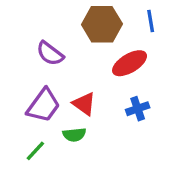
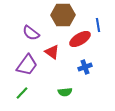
blue line: (151, 21) -> (98, 25), moved
red triangle: (84, 104) -> (52, 52), moved
green semicircle: (74, 135) -> (65, 92), moved

